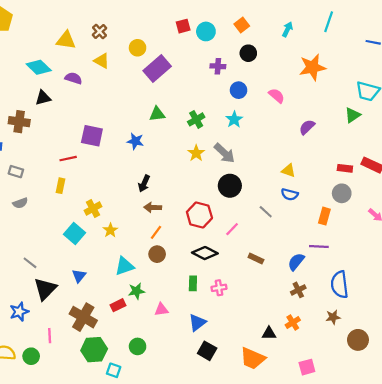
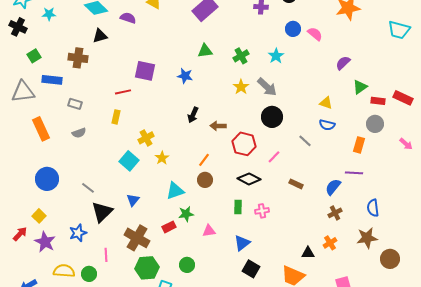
blue circle: (239, 90) -> (293, 29), moved
green triangle: (353, 115) -> (360, 87), moved
brown arrow: (153, 207) -> (218, 126), moved
blue semicircle: (340, 285) -> (373, 208), size x0.7
brown star: (333, 317) -> (367, 238), size x1.5

